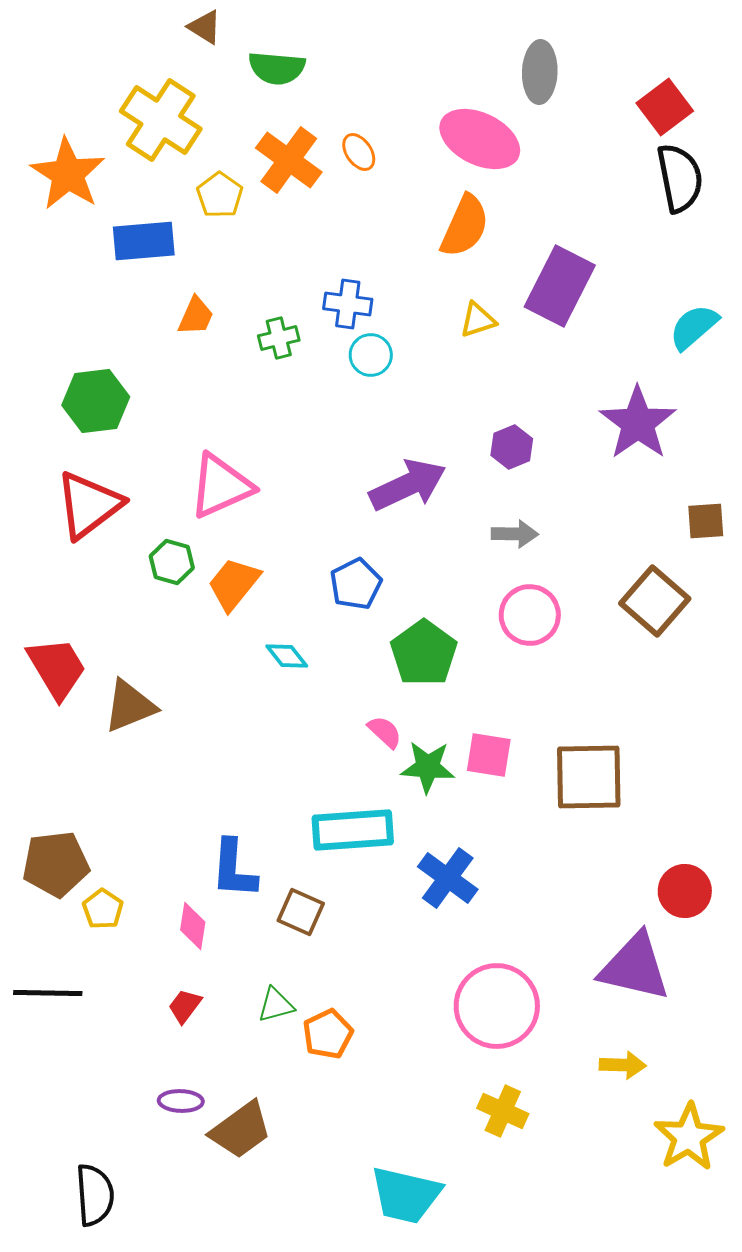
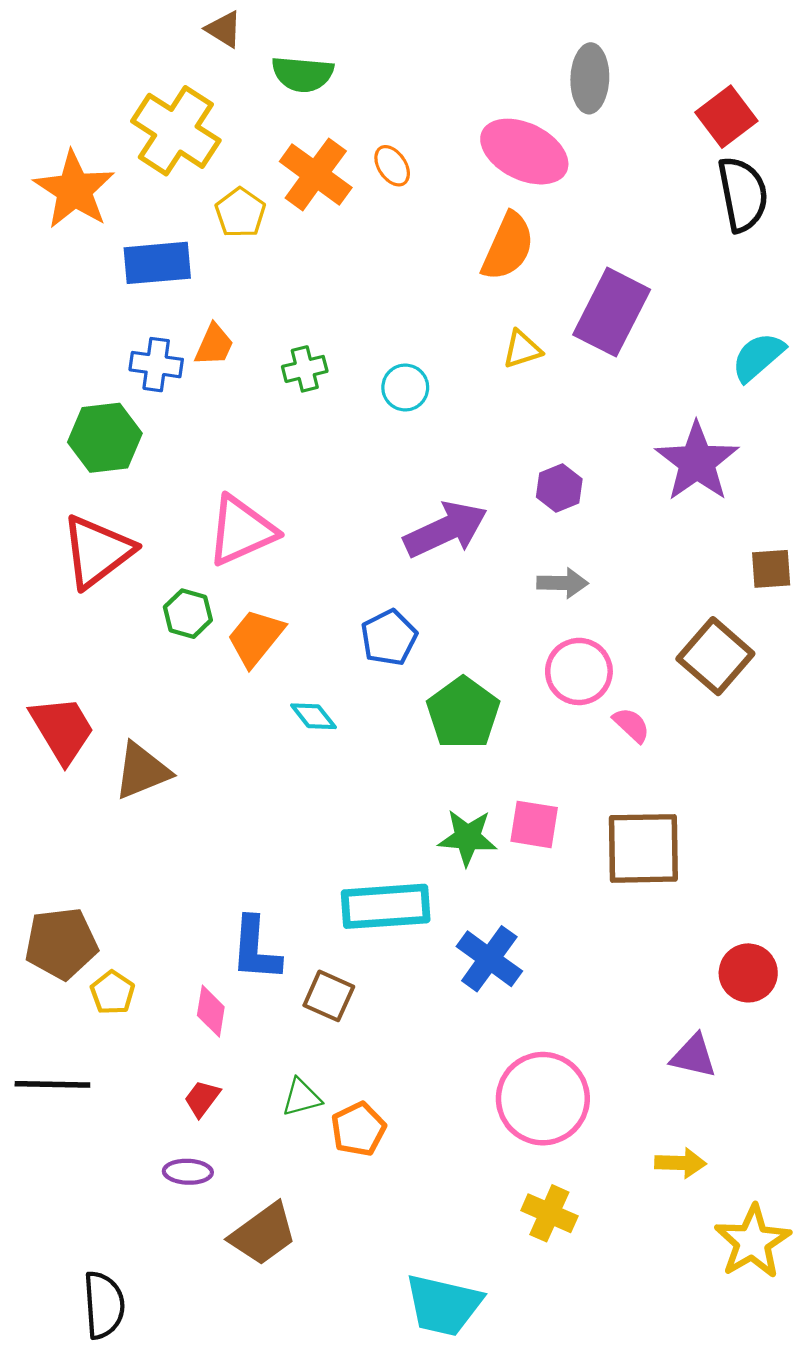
blue cross: (348, 304) -> (156, 365), moved
pink semicircle: (385, 732) -> (631, 725), moved
purple triangle: (635, 967) -> (694, 1056), size x0.6
purple ellipse: (181, 1101) -> (188, 1172), moved

